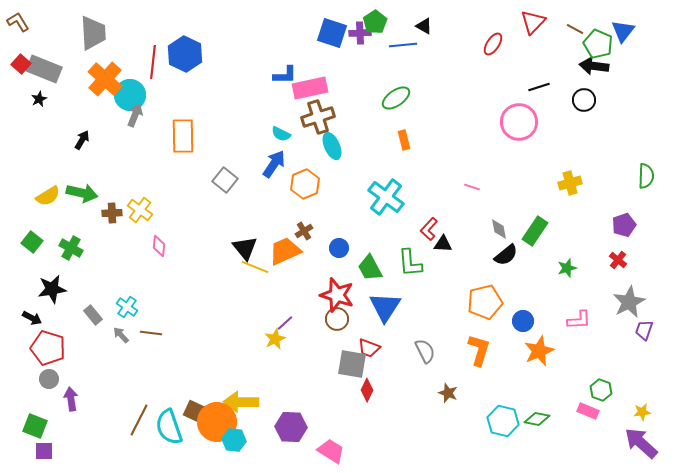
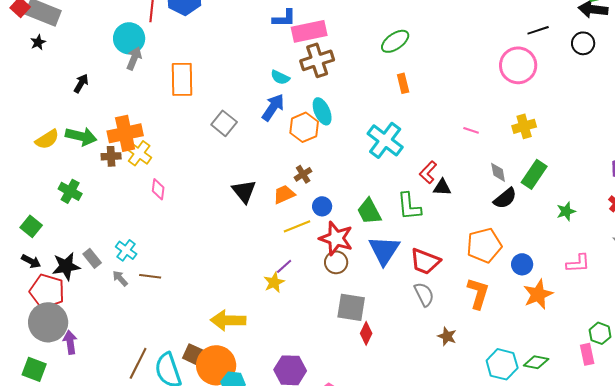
orange cross: (105, 79) -> (125, 133), moved, turned 36
cyan ellipse: (332, 146) -> (322, 111), moved
yellow cross: (570, 183) -> (524, 126), moved
green square: (32, 242) -> (31, 226), moved
blue circle: (339, 248) -> (322, 206), moved
orange trapezoid: (285, 251) -> (284, 194), size x0.7
yellow line: (255, 267) -> (297, 226), moved, turned -44
black star: (52, 289) -> (66, 266), moved
red trapezoid: (369, 348) -> (425, 261), moved, size x1.4
gray circle: (49, 379) -> (48, 322), size x2.0
yellow arrow: (241, 402) -> (228, 320), moved
pink rectangle: (588, 411) -> (587, 354), turned 55

